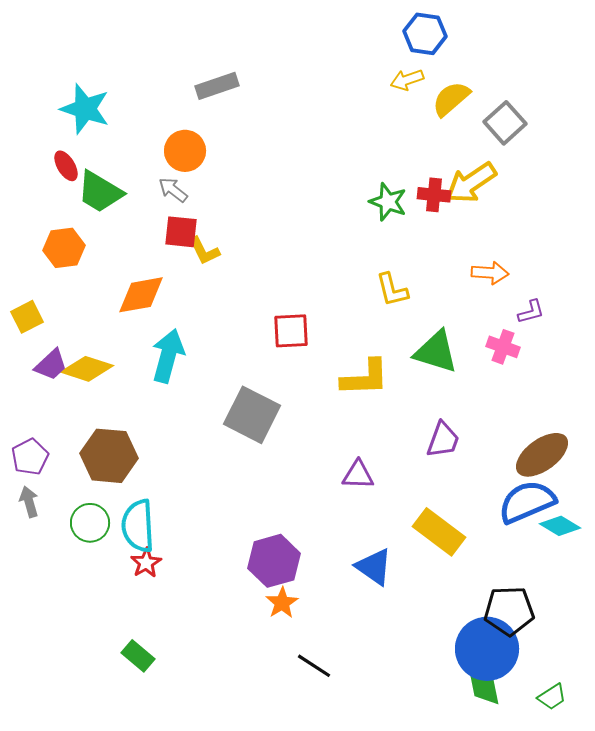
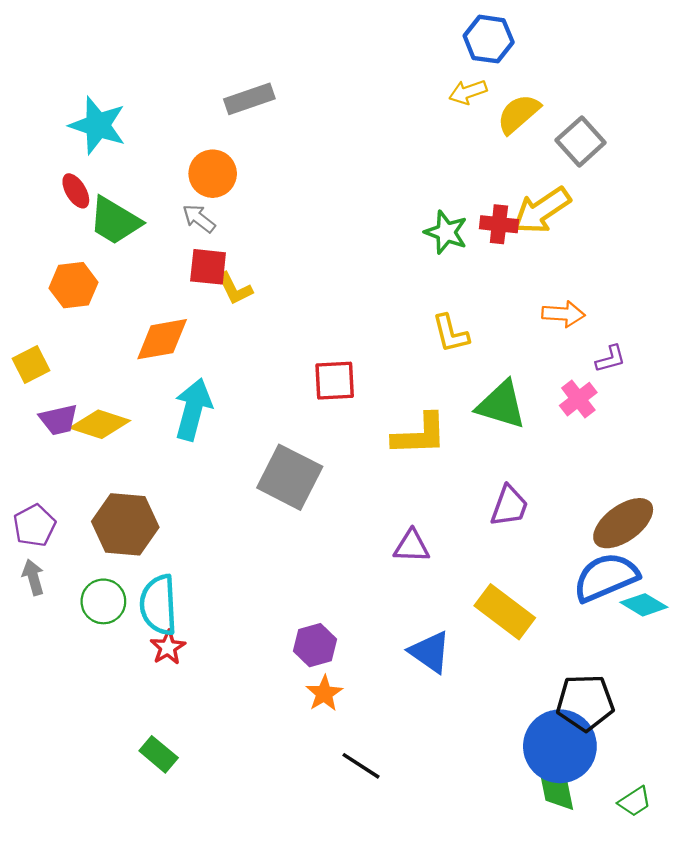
pink cross: (503, 347) -> (578, 399), turned 32
purple trapezoid: (51, 365) -> (59, 420), turned 30
purple hexagon: (274, 561) -> (315, 645), size x0.7

